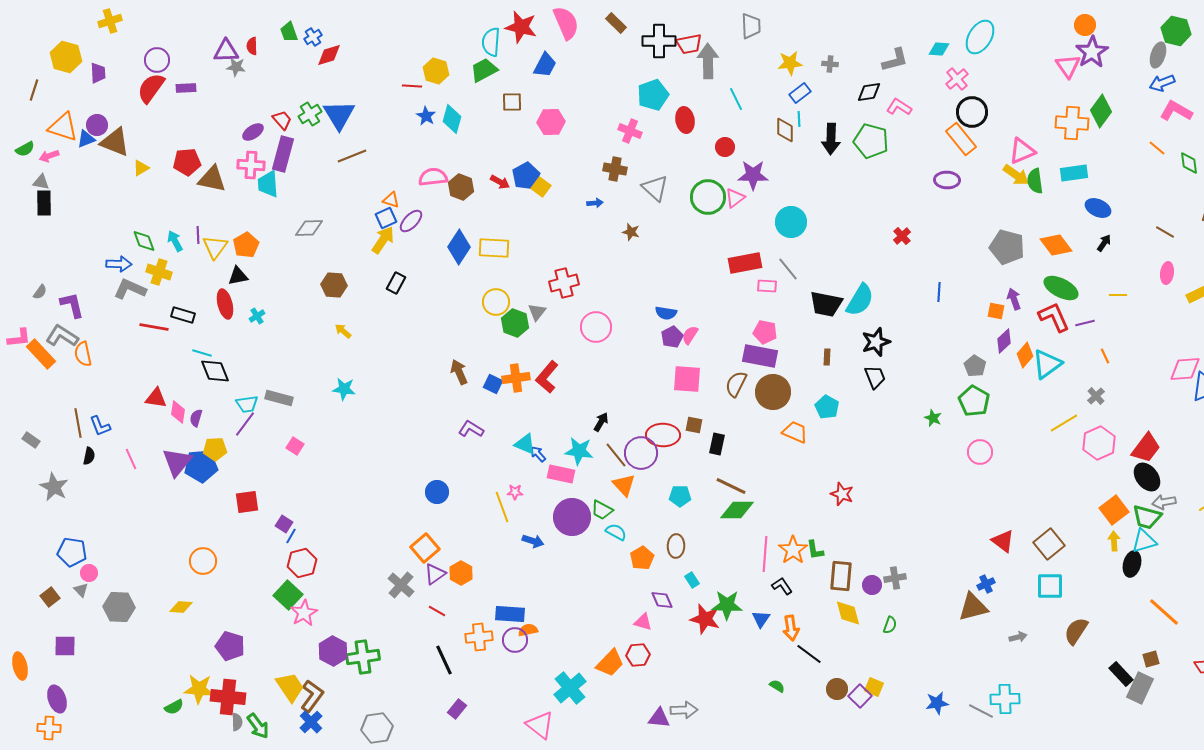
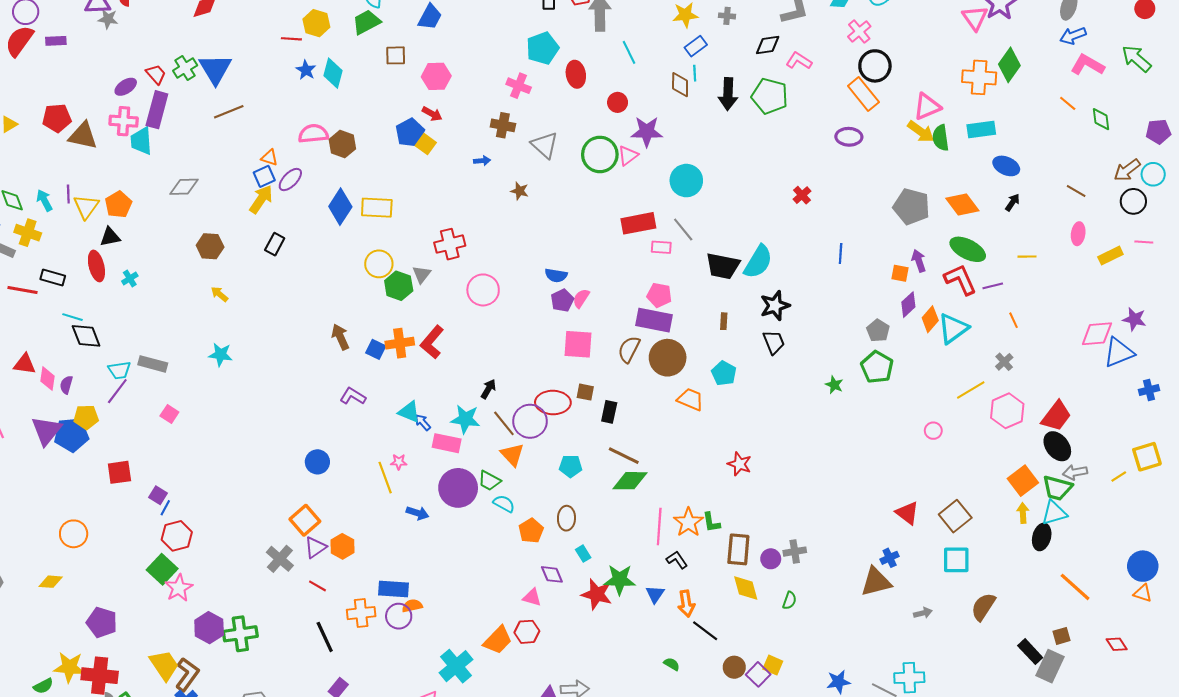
red arrow: (500, 182) -> (432, 114), moved
pink circle: (980, 452) -> (933, 431), moved, size x0.7

